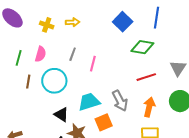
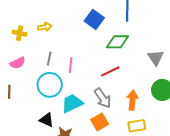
pink semicircle: (41, 54) -> (18, 63), turned 56
red line: (146, 77) -> (110, 71), moved
cyan circle: (54, 81) -> (50, 85), moved
orange square: (104, 122) -> (100, 122), moved

